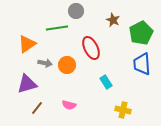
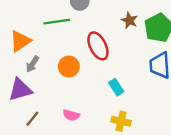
brown star: (113, 20) -> (130, 20), moved
gray arrow: (45, 63) -> (32, 64), moved, turned 112
yellow cross: (123, 110) -> (121, 121), moved

